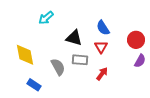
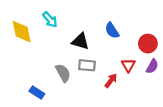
cyan arrow: (46, 18) -> (50, 20), turned -91
red triangle: (101, 47) -> (128, 65), moved
yellow diamond: (25, 55) -> (22, 32), moved

